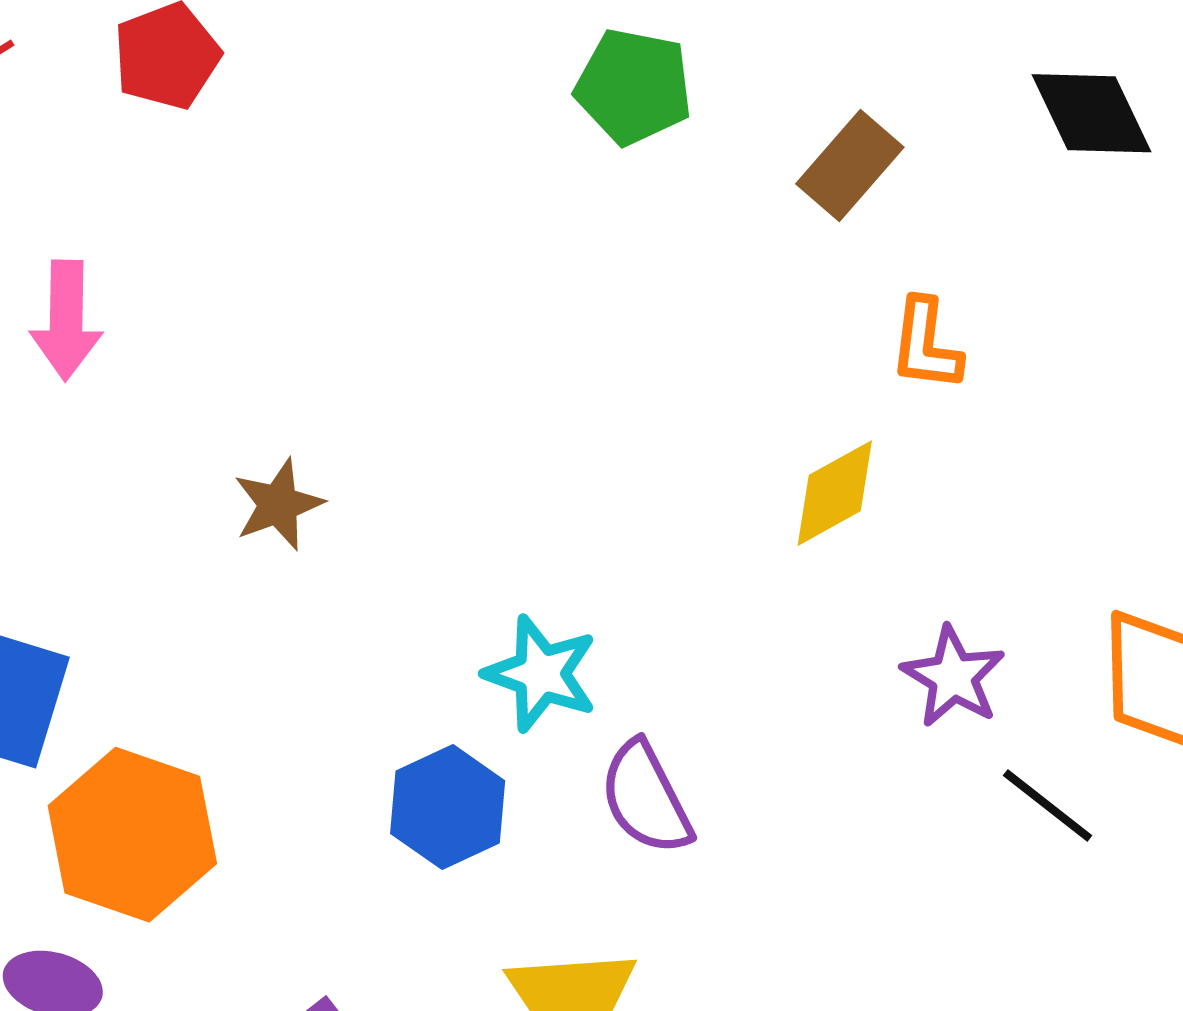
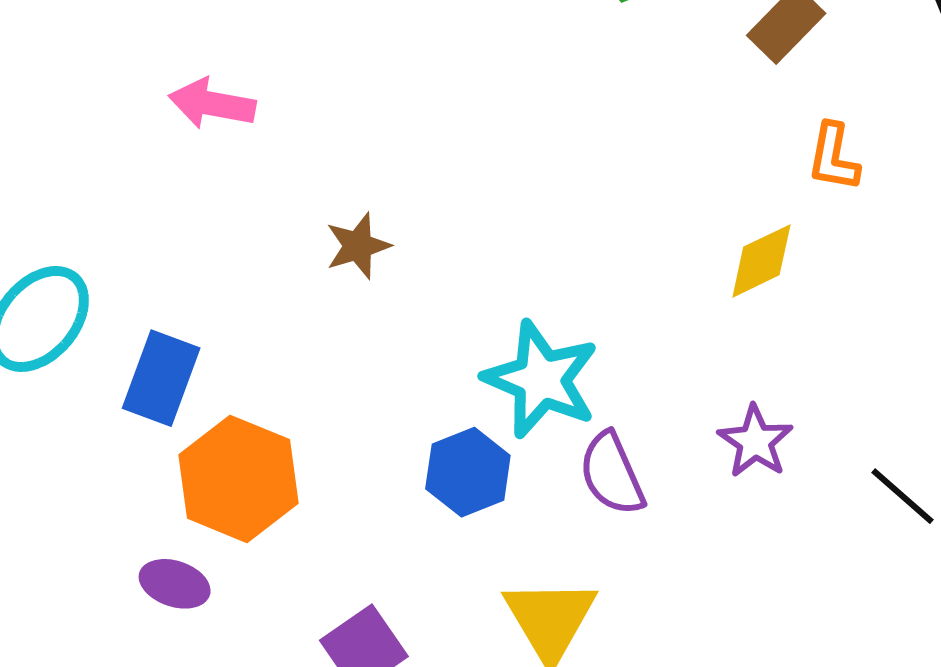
pink arrow: (66, 320) -> (212, 104), turned 96
cyan star: (541, 674) -> (541, 379), size x1.4
purple star: (953, 677) -> (755, 441), moved

